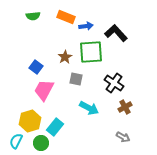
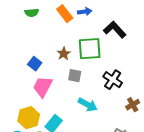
orange rectangle: (66, 17) -> (65, 14), turned 30
blue arrow: (86, 26) -> (85, 12), moved
brown cross: (125, 107) -> (133, 105), moved

